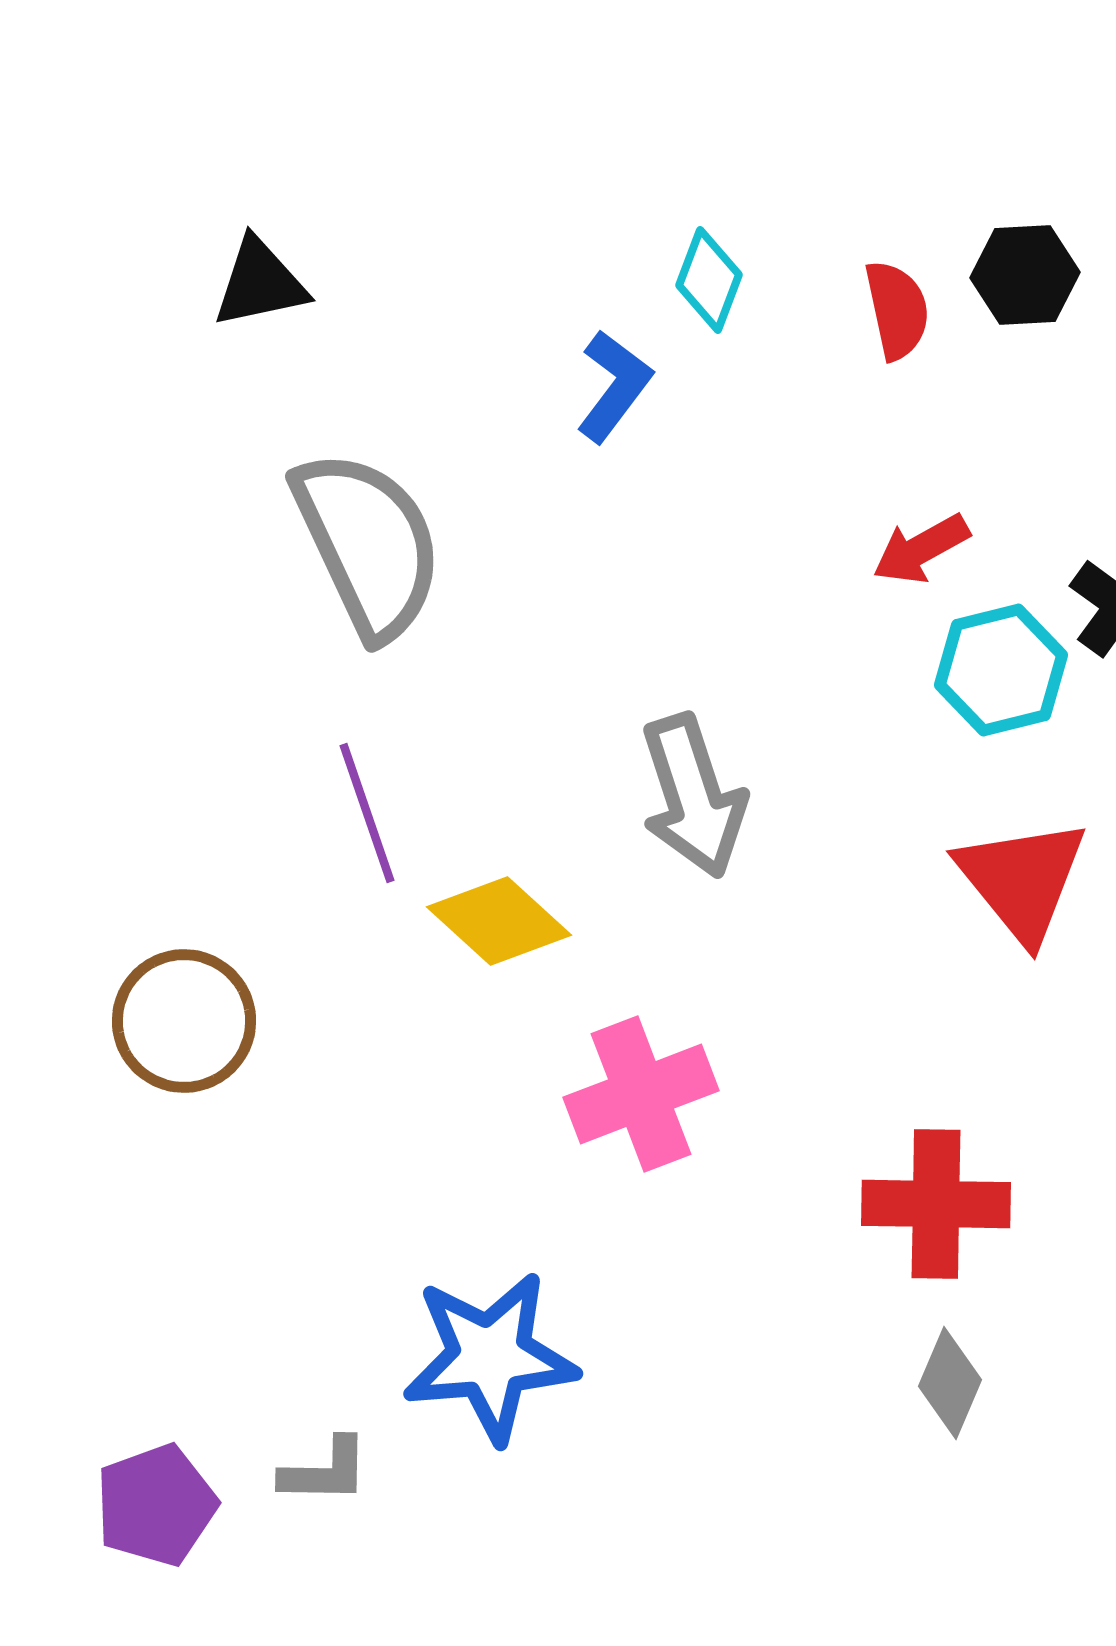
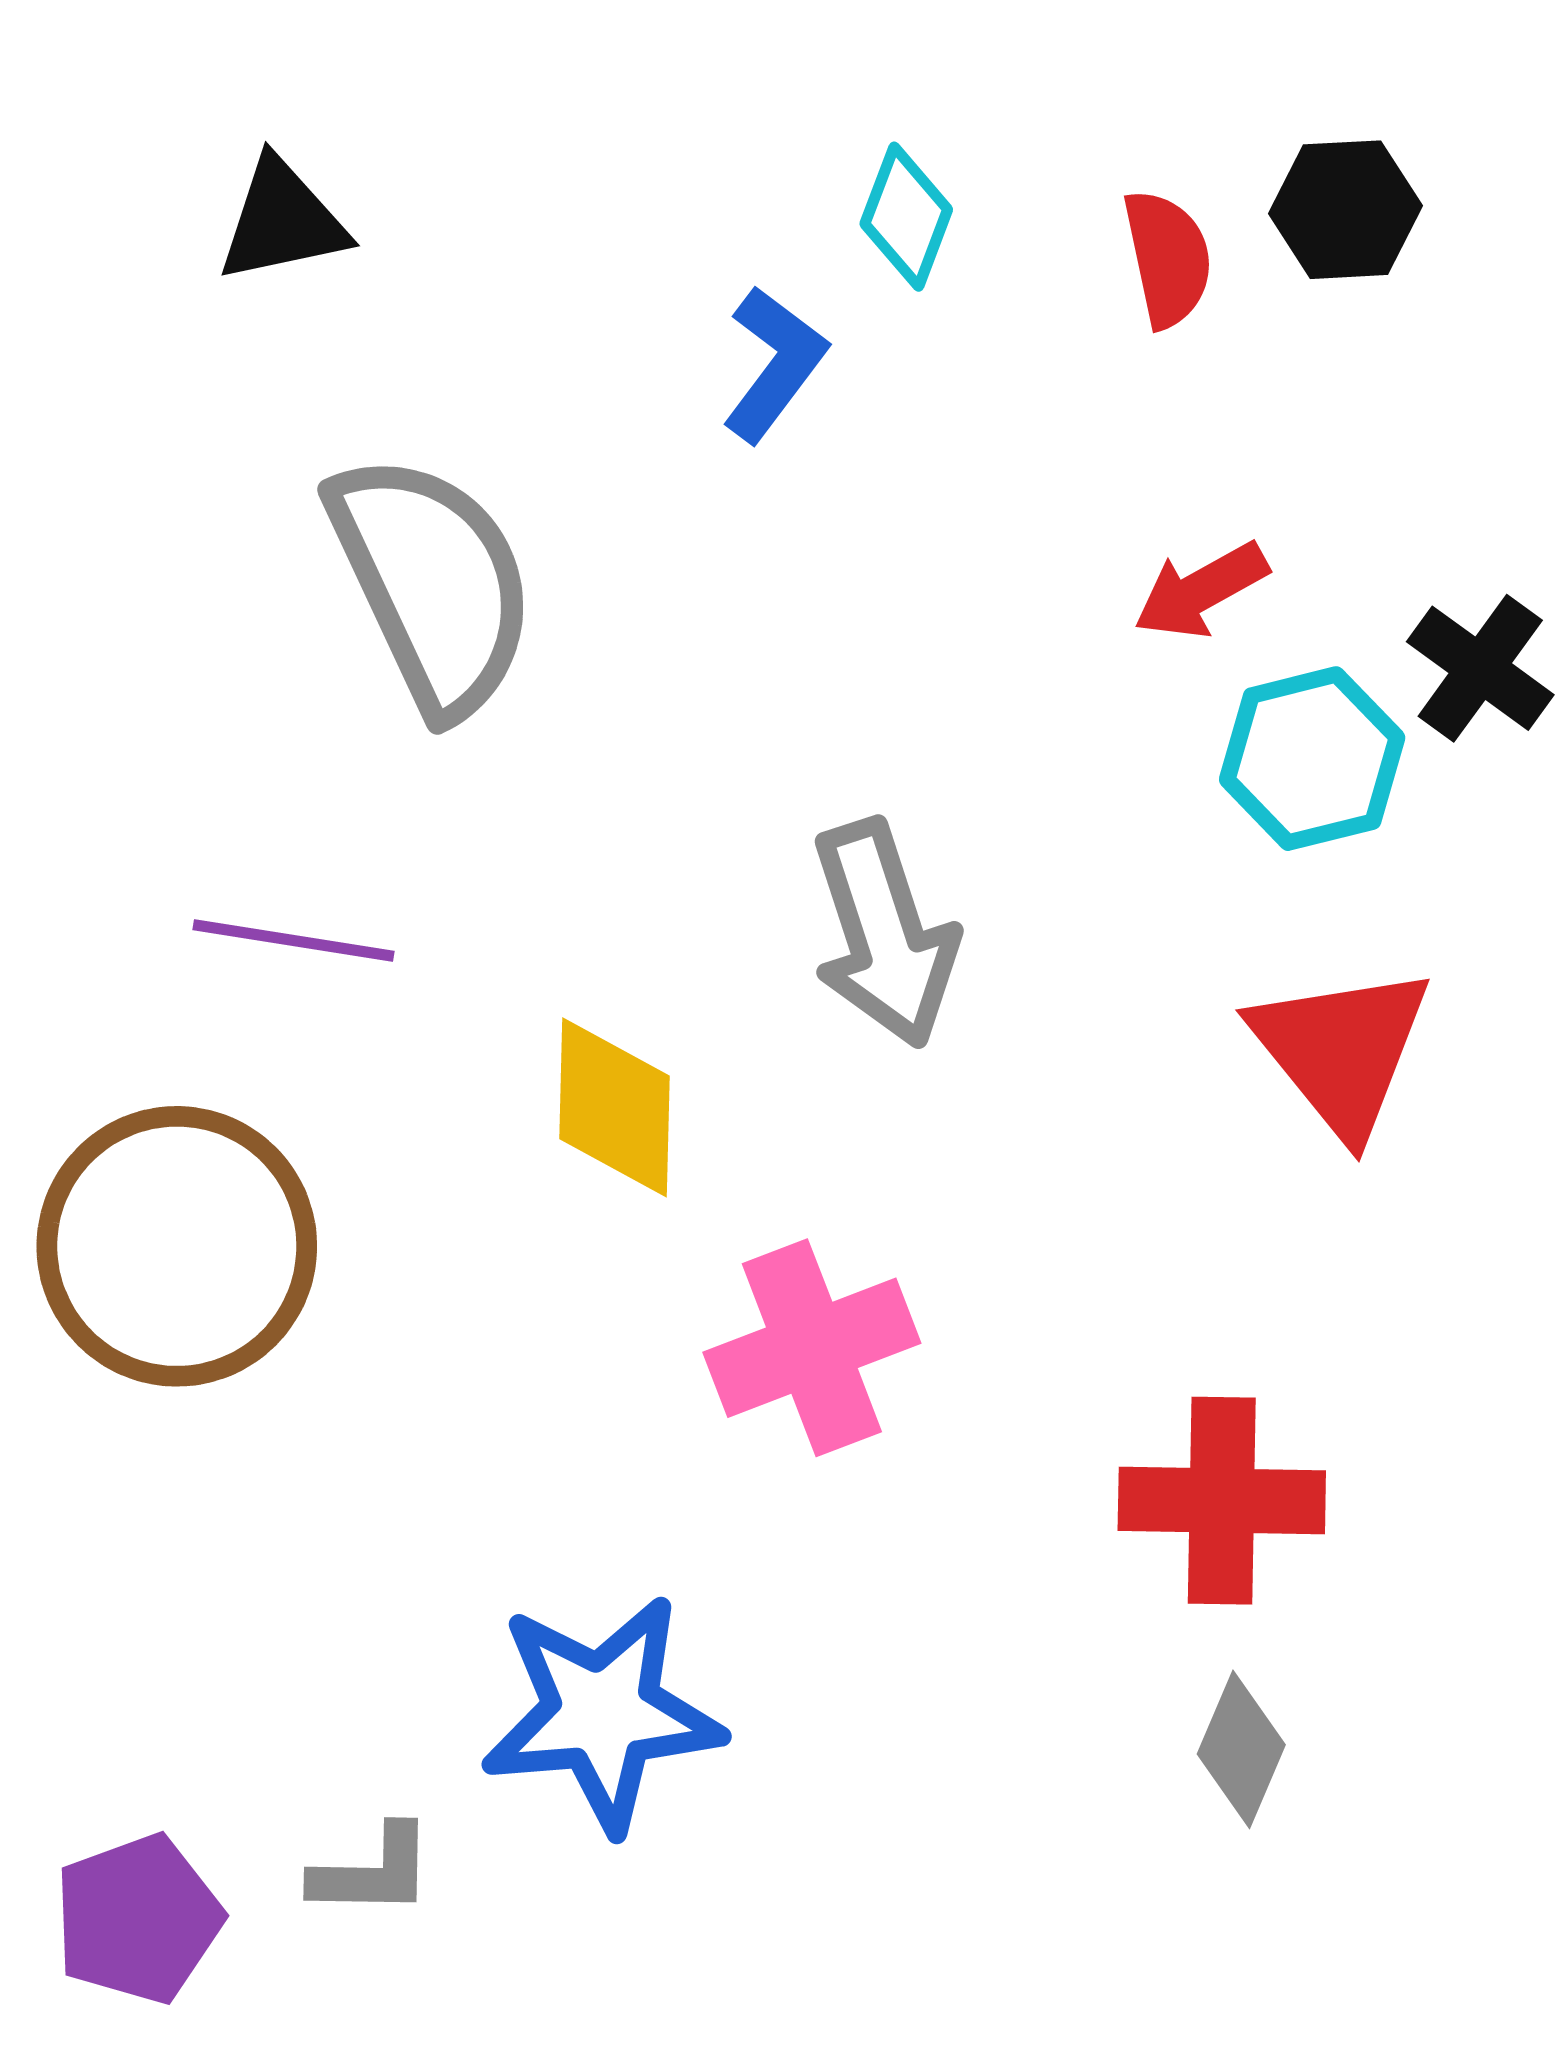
purple line: (367, 813) -> (294, 941), moved, turned -62
yellow diamond: (499, 921) -> (615, 1107), turned 49
brown circle: (184, 1021) -> (177, 1246), size x1.4

